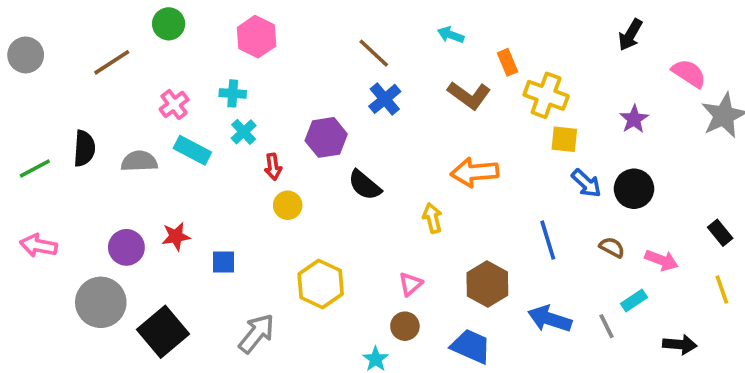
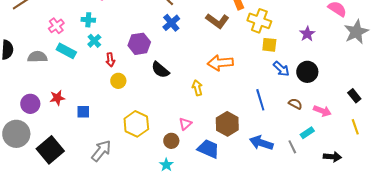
brown circle: (405, 326) -> (171, 141), moved
blue trapezoid: (471, 346) -> (208, 149), moved

